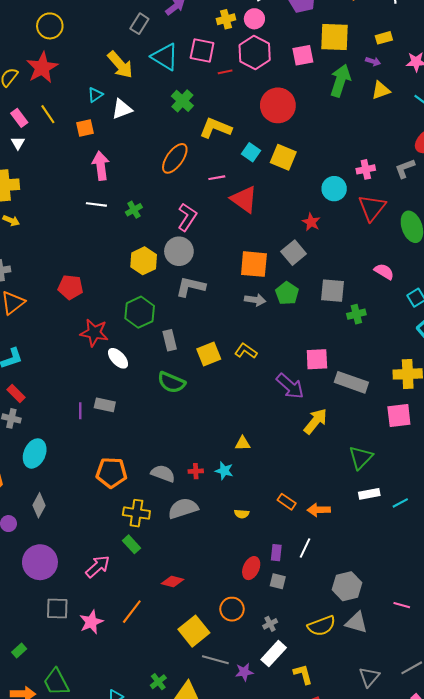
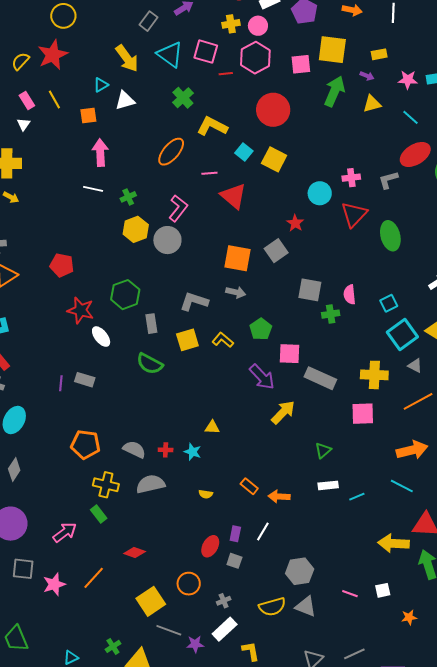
yellow hexagon: (144, 261) -> (136, 229), moved
pink semicircle: (384, 272) -> (350, 295), moved, turned -132
gray L-shape: (191, 287) -> (194, 301), moved
green pentagon: (287, 293) -> (261, 329), moved
green triangle: (361, 458) -> (323, 450), size x0.7

